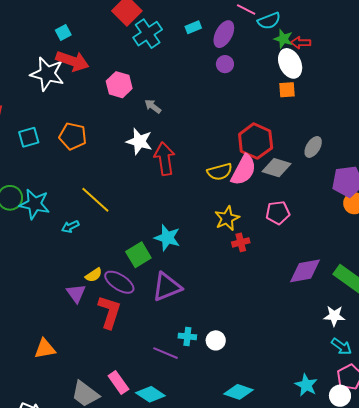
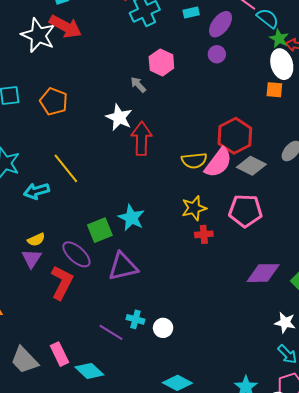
cyan semicircle: (269, 21) -> (268, 18), turned -130
pink hexagon: (119, 85) -> (161, 62), moved
pink pentagon: (278, 213) -> (245, 211), size x1.4
cyan arrow: (70, 227) -> (37, 191), size x1.4
yellow semicircle: (94, 275) -> (36, 240), moved

